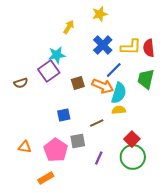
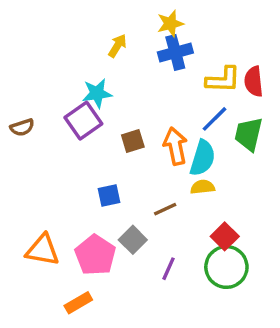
blue cross: (103, 45) -> (175, 52), moved, turned 30
blue line: (114, 70) -> (214, 119), moved
brown semicircle: (21, 83) -> (22, 127), moved
orange arrow: (103, 86) -> (175, 146), turned -125
gray square: (78, 141) -> (133, 240), turned -35
orange triangle: (25, 147) -> (43, 250), size x1.5

